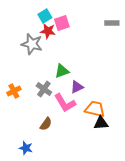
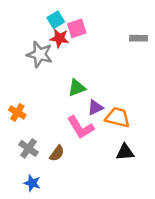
gray rectangle: (112, 23) -> (139, 38), moved
gray cross: (44, 89) -> (28, 148), moved
orange cross: (14, 91) -> (17, 112), turned -32
orange trapezoid: (95, 109) -> (118, 117), moved

